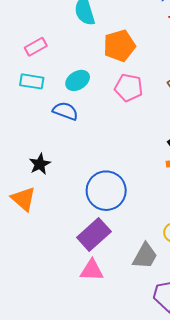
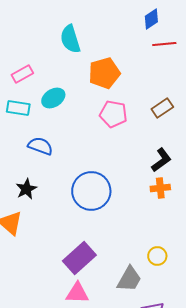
cyan ellipse: (78, 80) -> (53, 98), moved
blue semicircle: (65, 111) -> (40, 146), moved
blue circle: (106, 191) -> (91, 191), moved

